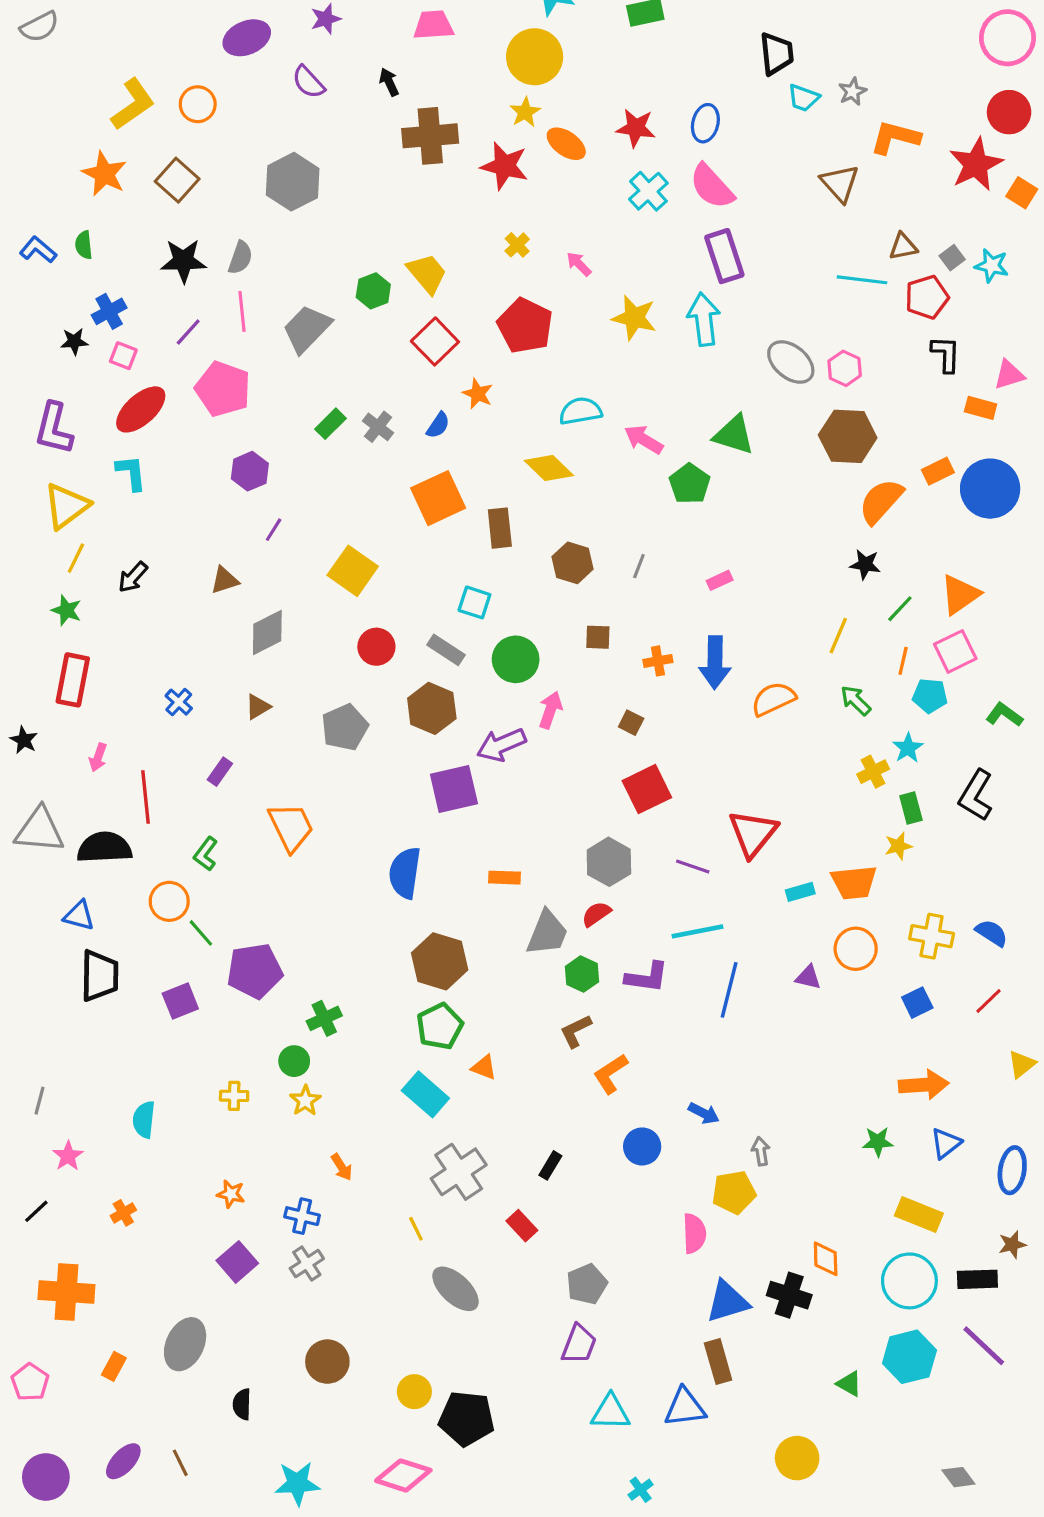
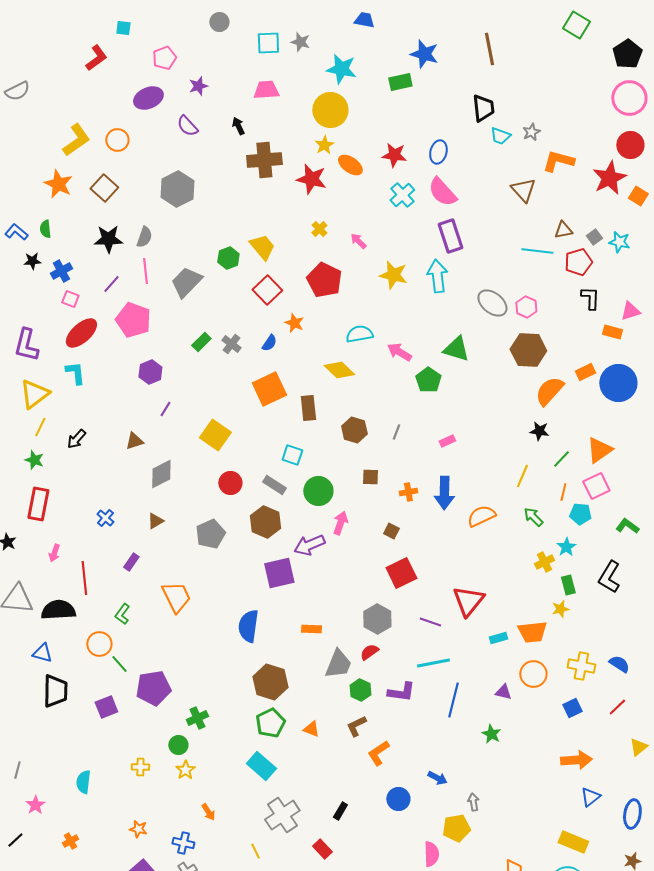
black star: (74, 341) -> (32, 261), moved
orange triangle: (484, 1067) -> (311, 729), moved
green star: (878, 1142) -> (491, 734), moved, turned 30

